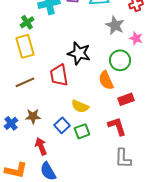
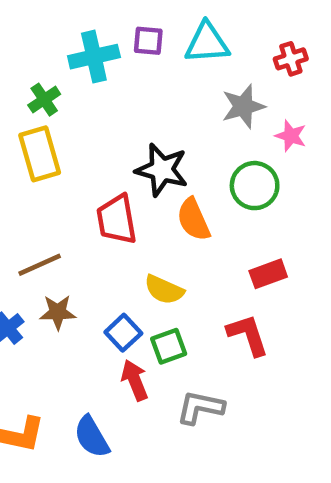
gray star: (115, 25) -> (243, 106), turned 30
orange semicircle: (106, 80) -> (193, 220), moved
brown line: (25, 82) -> (40, 265), moved
red arrow: (41, 146) -> (135, 380), moved
gray L-shape: (123, 158) -> (200, 407), moved, turned 100

